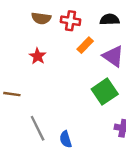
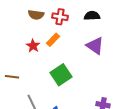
orange rectangle: (85, 45) -> (53, 40), moved
green square: (105, 92) -> (61, 75), moved

